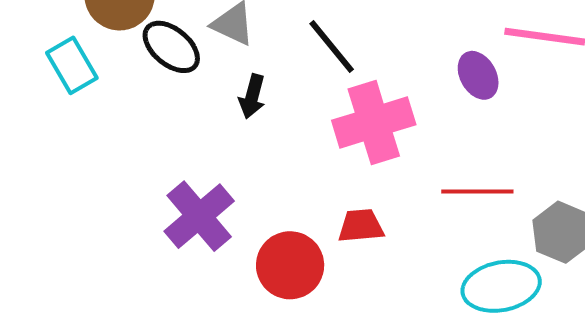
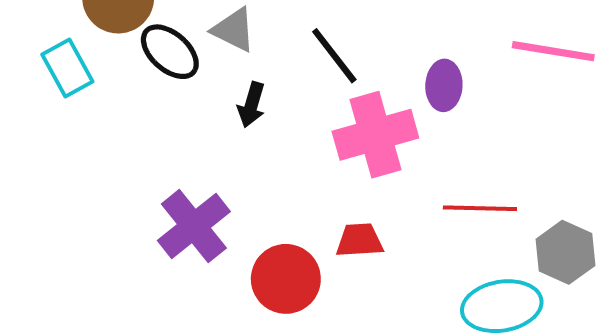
purple ellipse: (478, 75) -> (444, 85), moved, turned 30

